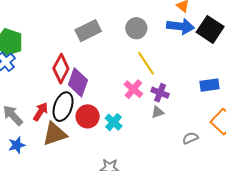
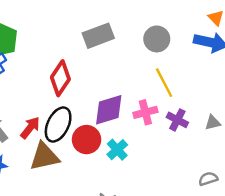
purple diamond: (78, 82) -> (109, 110), moved, turned 48
pink cross: (133, 89) -> (145, 112), turned 30
gray triangle: (158, 112) -> (213, 123), moved

